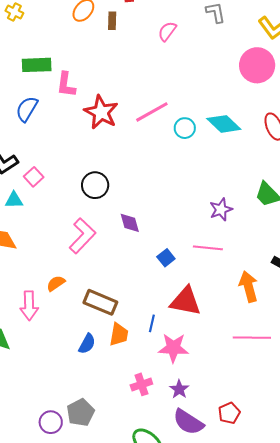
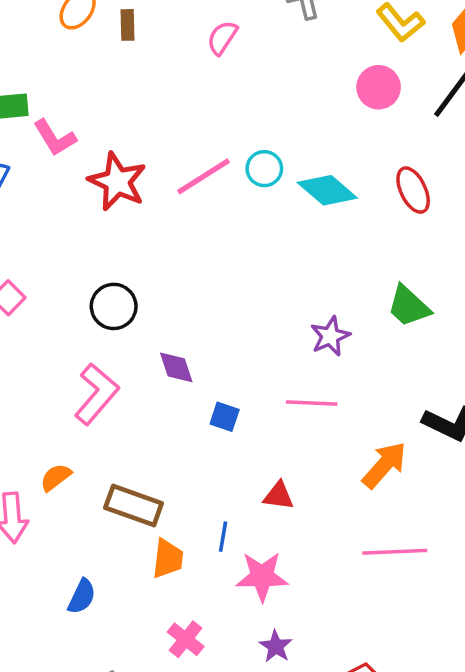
pink circle: (257, 65) -> (379, 87), size x0.7
pink L-shape: (66, 85) -> (55, 138), turned -36
cyan circle: (185, 128) -> (264, 169), moved
blue square: (166, 258) -> (225, 417), moved, turned -30
orange arrow: (249, 287) -> (384, 465), turned 60
red triangle: (186, 301) -> (279, 496), size x0.6
blue semicircle: (87, 344) -> (82, 596), moved
pink cross: (141, 384) -> (186, 639), moved, turned -30

